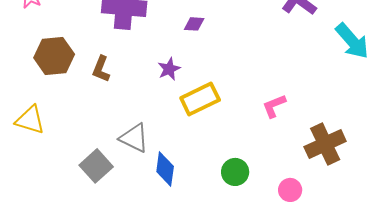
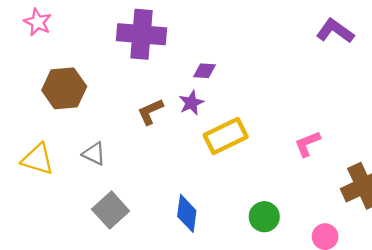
purple diamond: (194, 24) -> (205, 71), moved
brown L-shape: (101, 69) -> (150, 112), moved, turned 44
gray triangle: (134, 138) -> (94, 154), moved, size x0.7

